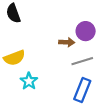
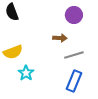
purple circle: (86, 31) -> (74, 15), moved

